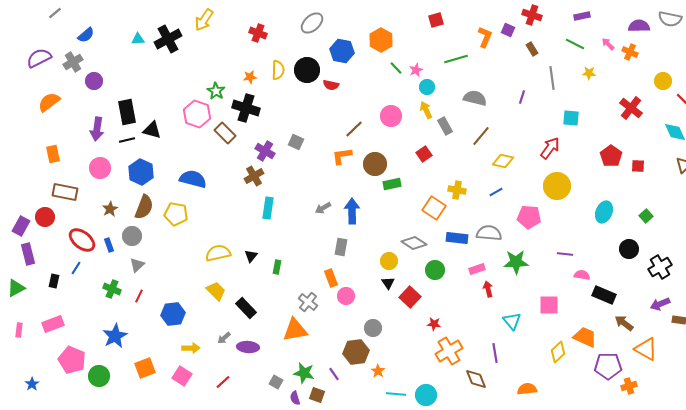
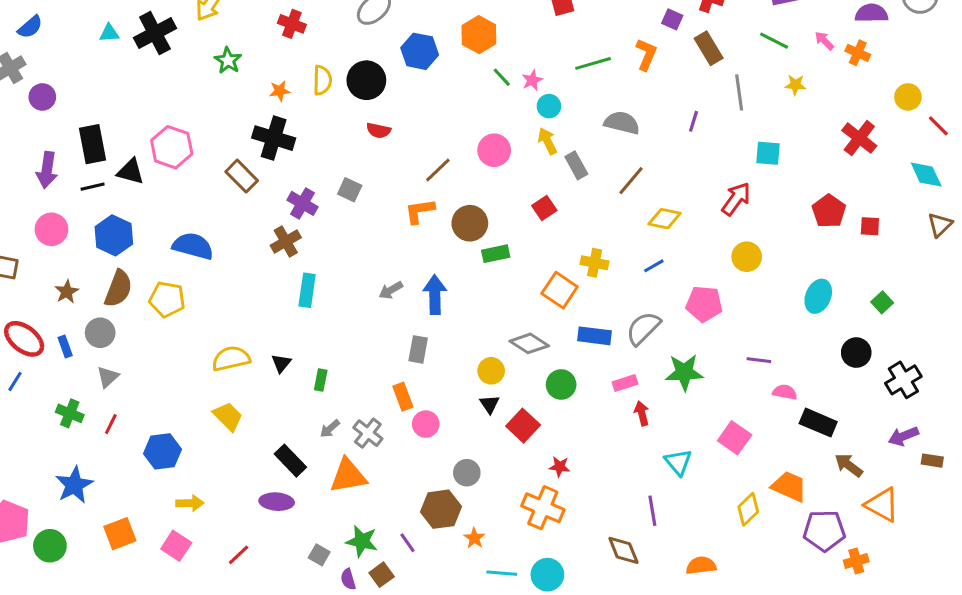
orange L-shape: (485, 37) -> (646, 54), moved
brown rectangle: (532, 49) -> (709, 48), size x1.5
red semicircle: (331, 85) -> (379, 130), moved
green star: (216, 91) -> (228, 60), moved
pink hexagon: (197, 114) -> (172, 147), moved
yellow circle: (557, 186) -> (747, 257), size x0.7
gray semicircle: (489, 233) -> (643, 328), turned -50
pink square: (549, 305) -> (735, 438), turned 35
black rectangle: (246, 308) -> (290, 461), moved
gray arrow: (224, 338) -> (330, 429), moved
orange cross: (449, 351) -> (543, 508), moved, turned -36
brown square: (317, 395) -> (382, 575), turned 35

